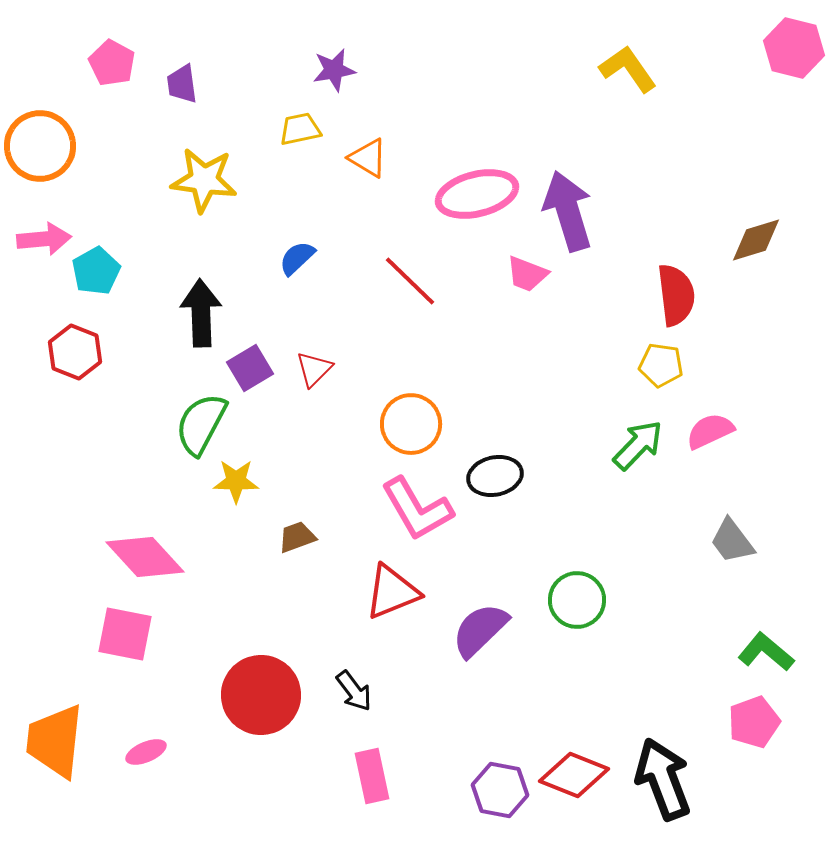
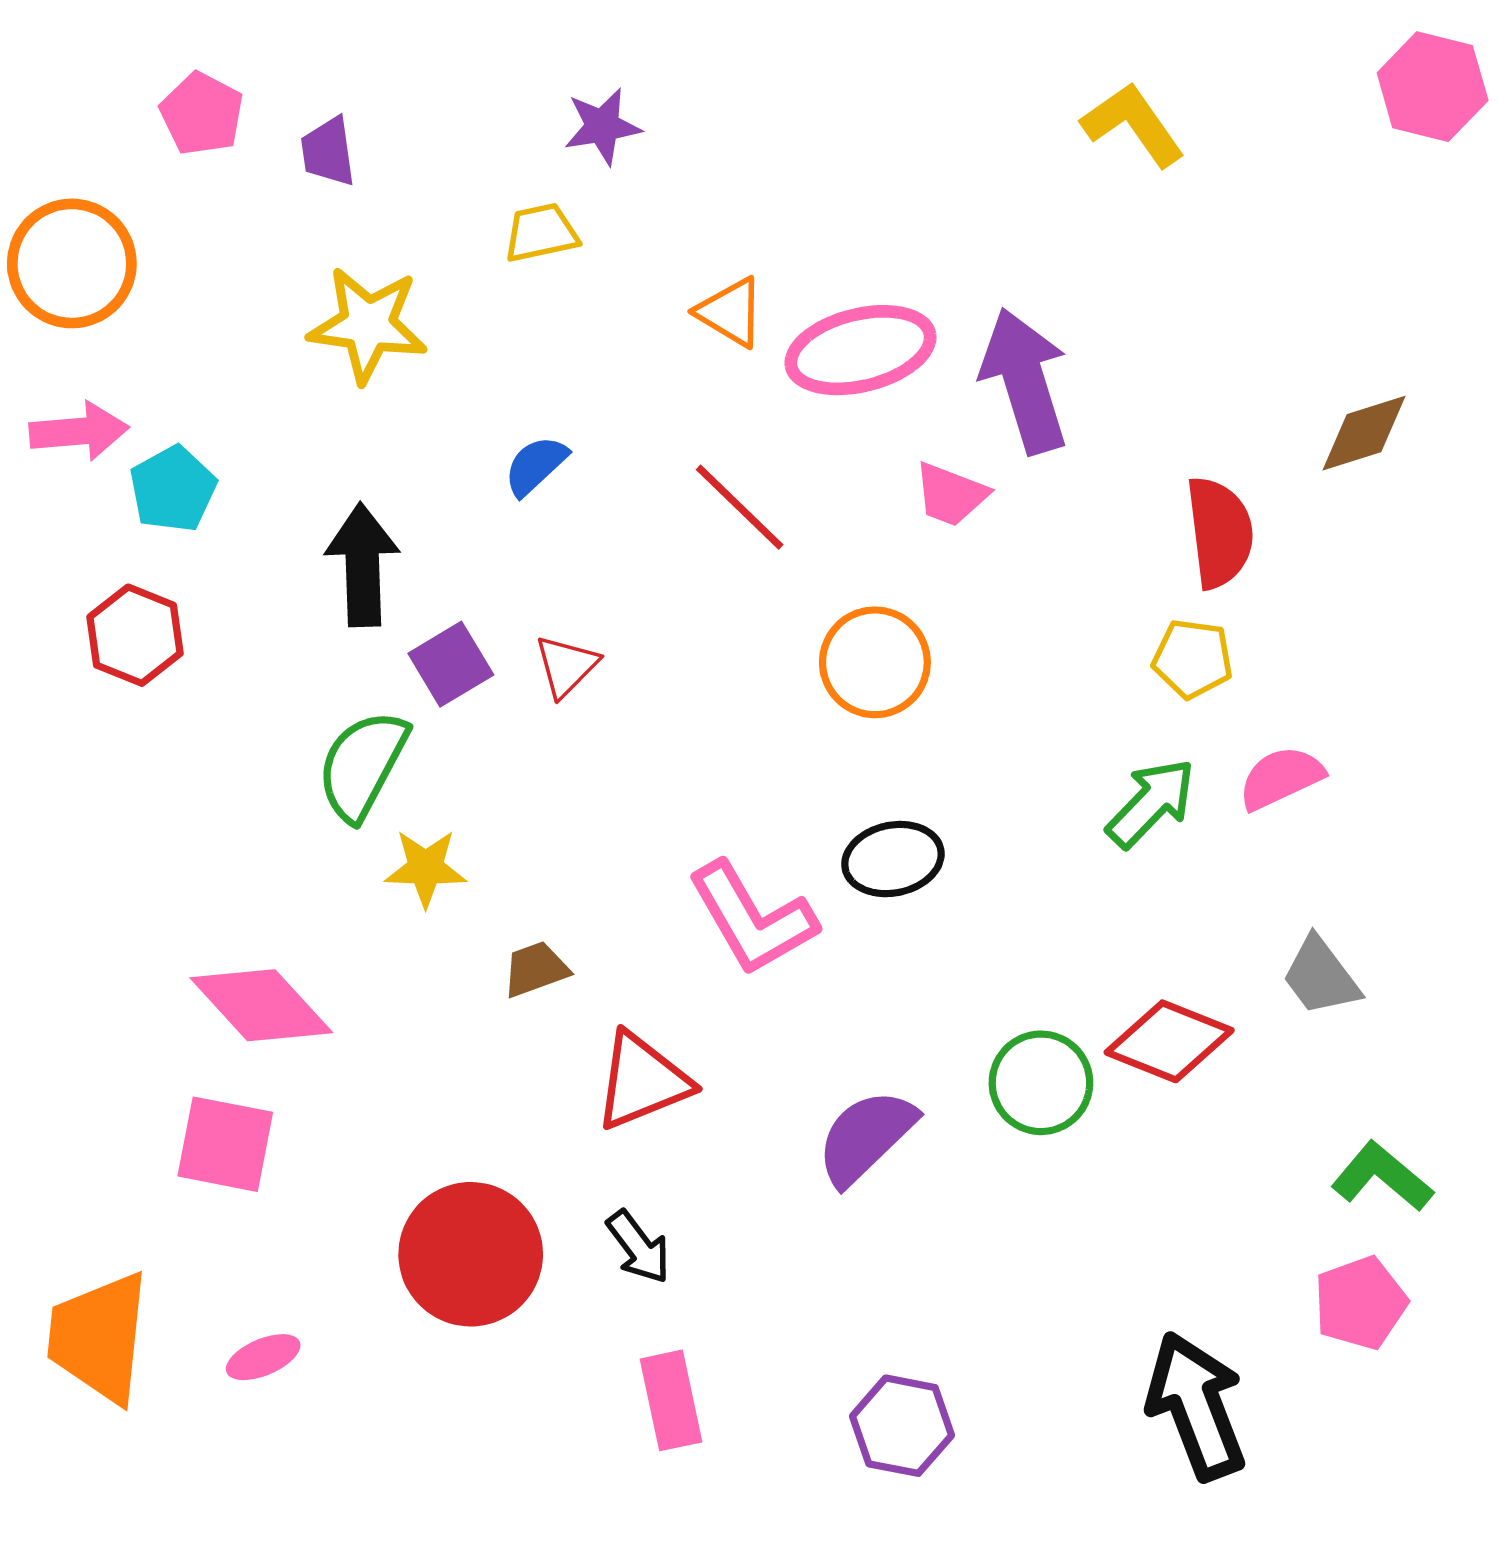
orange triangle: (368, 158) -> (731, 312), moved
orange circle: (411, 424) -> (875, 662), moved
red triangle: (392, 592) -> (642, 1081), moved
red diamond: (574, 775) -> (1169, 1041), moved

